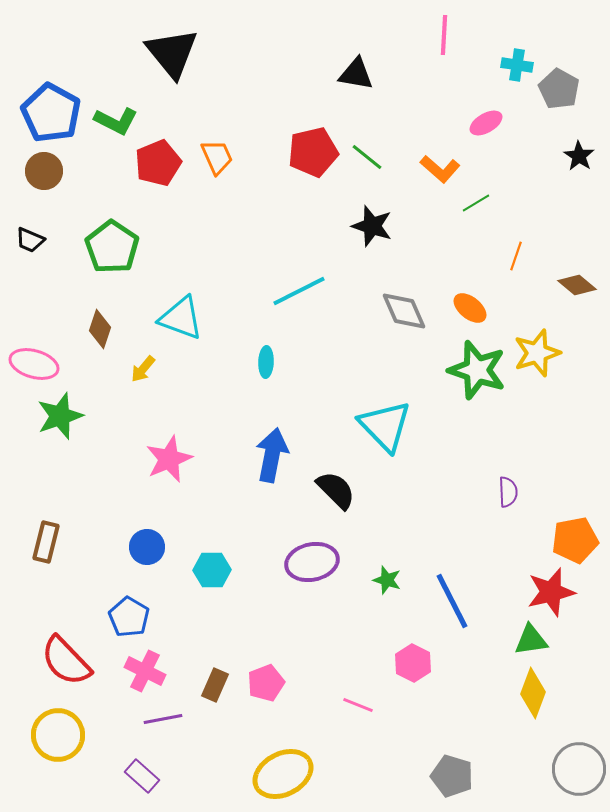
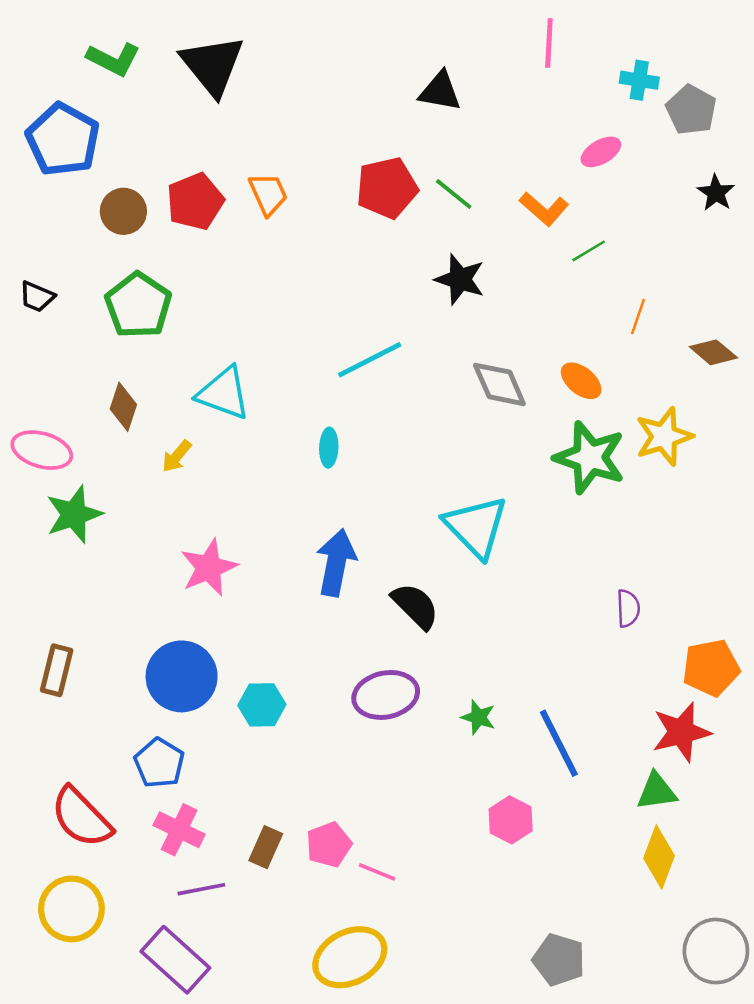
green L-shape: (116, 121) -> (114, 59), moved
brown circle: (44, 171) -> (123, 211), moved
blue circle: (147, 547) -> (182, 676), size x1.6
pink line: (358, 705) -> (377, 872), moved
purple rectangle: (142, 776) -> (175, 960), size x1.6

